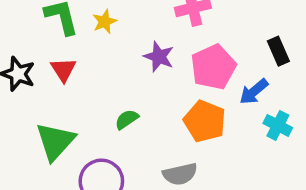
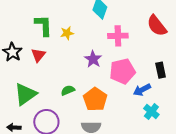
orange pentagon: (205, 121) -> (95, 99), moved

